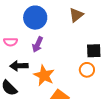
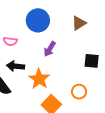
purple arrow: (38, 45) -> (50, 49), moved
orange circle: (87, 70) -> (79, 92), moved

